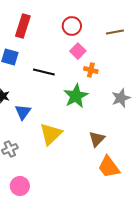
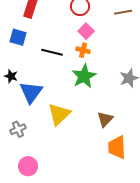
orange cross: (91, 70) -> (83, 50), moved
blue triangle: (23, 112) -> (31, 92), size x1.4
orange trapezoid: (109, 167) -> (117, 147), turned 35

